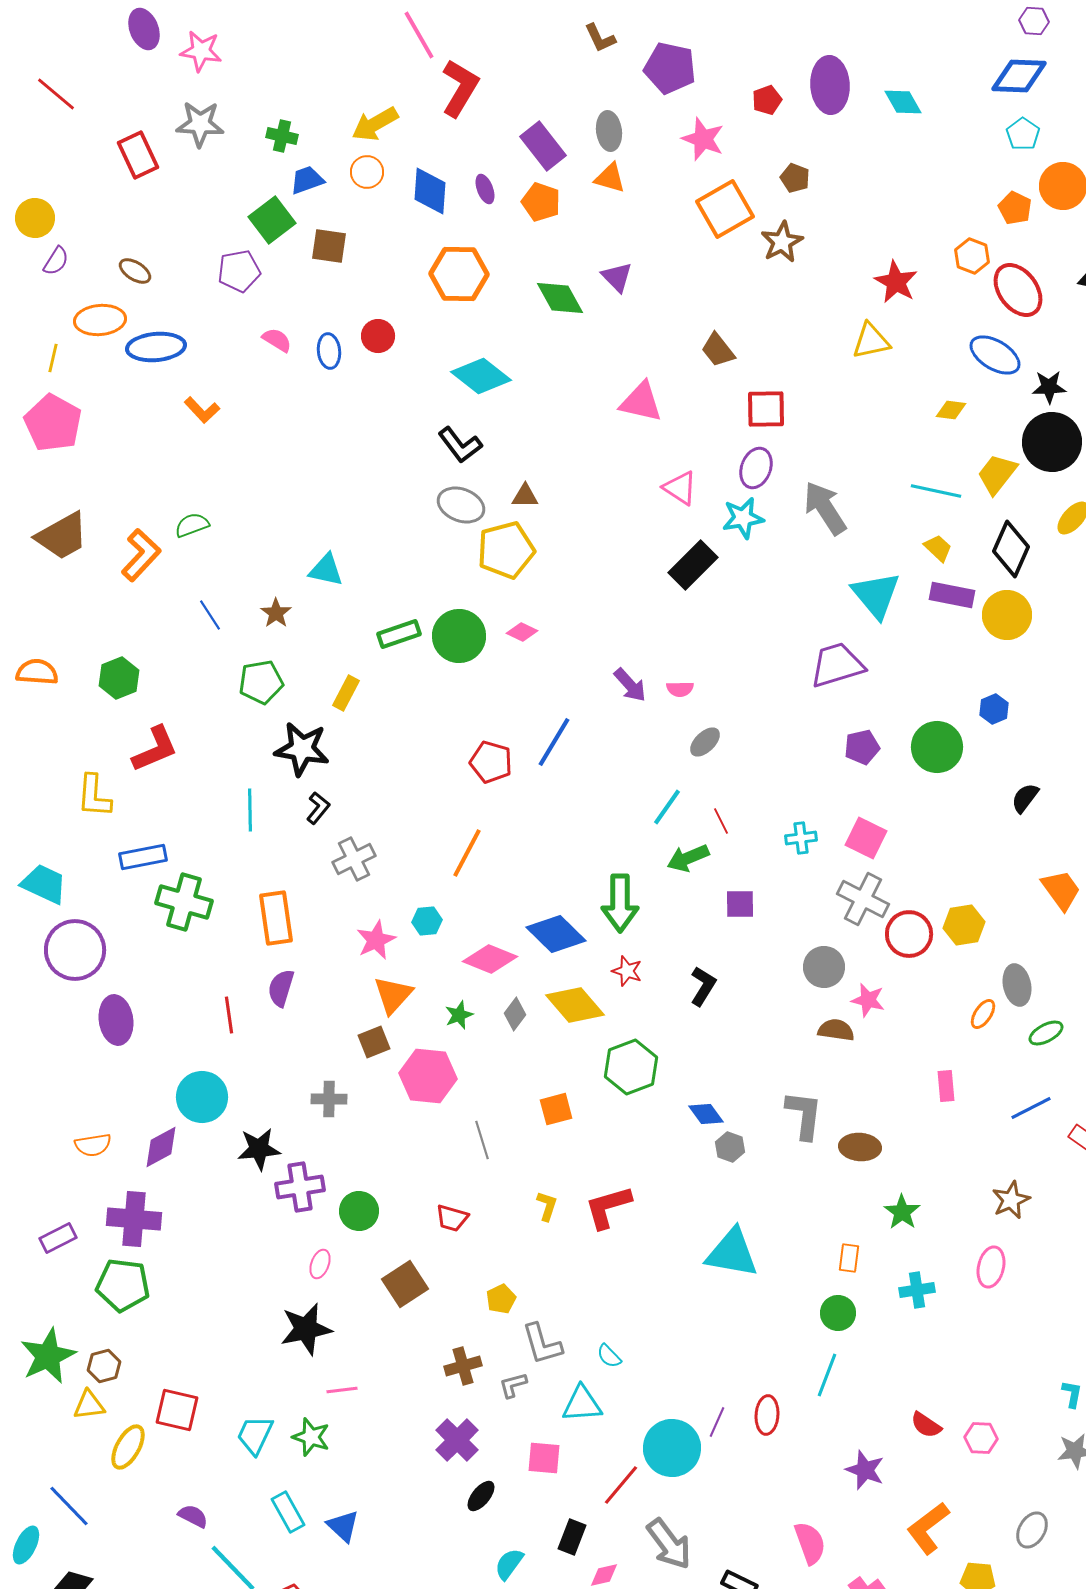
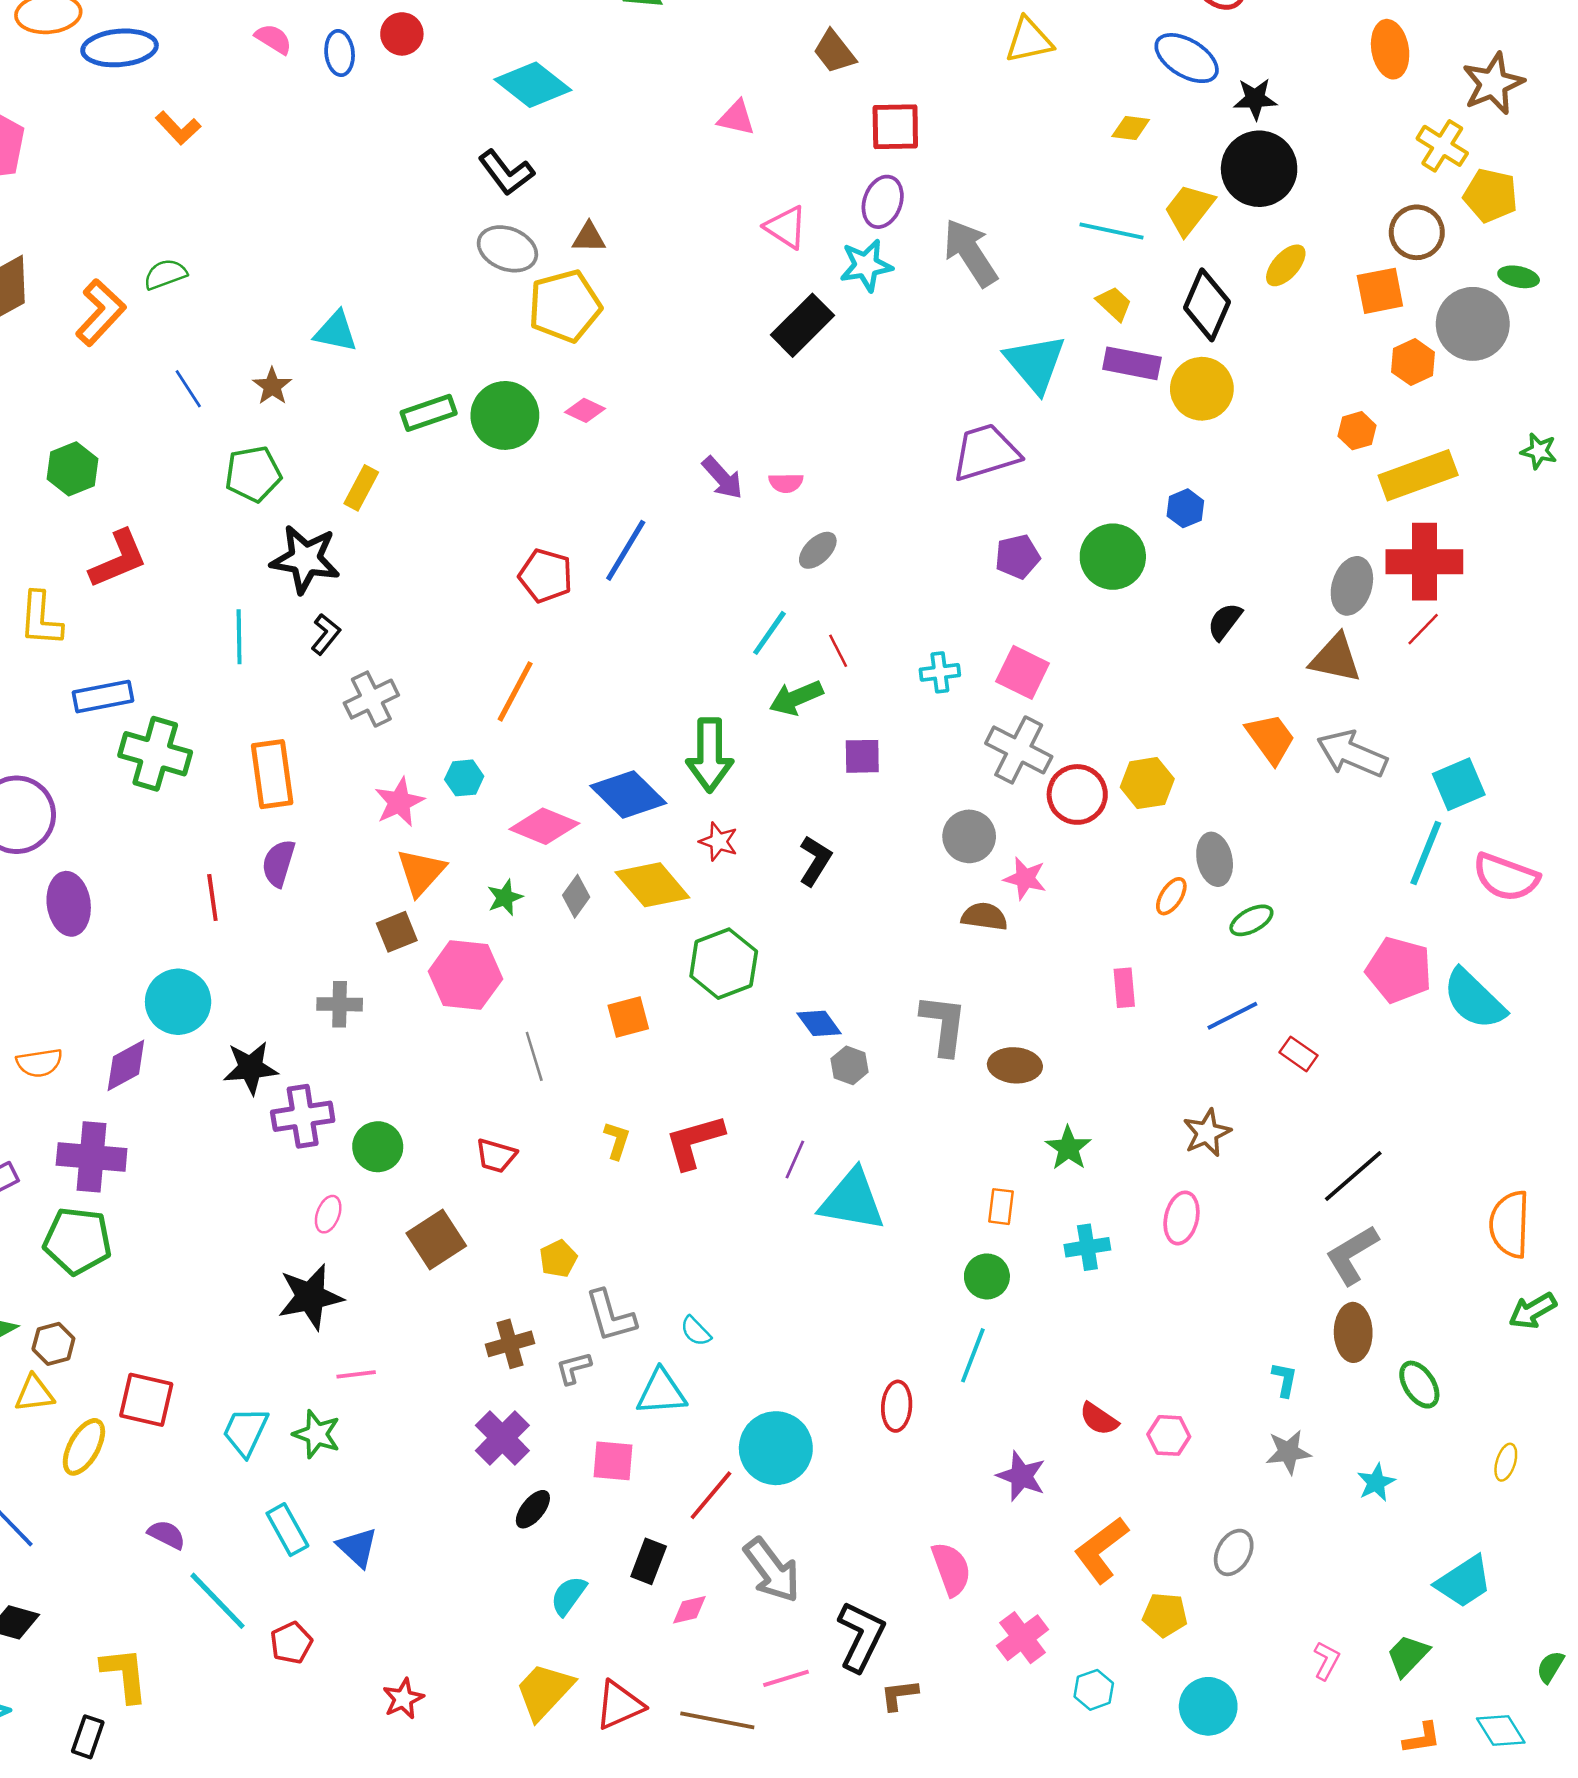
pink triangle: (641, 402) -> (736, 118), size x0.7
purple line: (717, 1422) -> (795, 1159), moved

